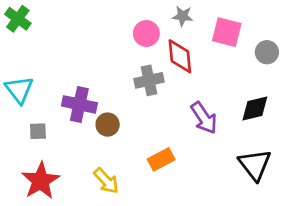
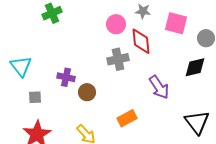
green cross: (18, 19) -> (52, 13), moved, turned 30
purple cross: (79, 104) -> (66, 77), size x0.7
black diamond: (255, 108) -> (195, 67), moved

